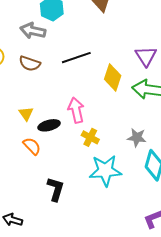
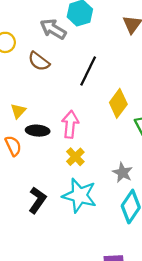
black line: (76, 58) -> (88, 71), turned -64
black L-shape: (56, 189) -> (37, 200), moved

